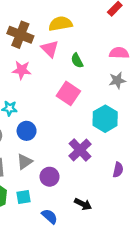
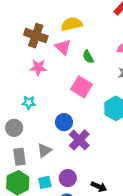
blue circle: (27, 131) -> (64, 122), moved
purple cross: (80, 150) -> (79, 140), moved
purple circle: (50, 177) -> (68, 178), moved

